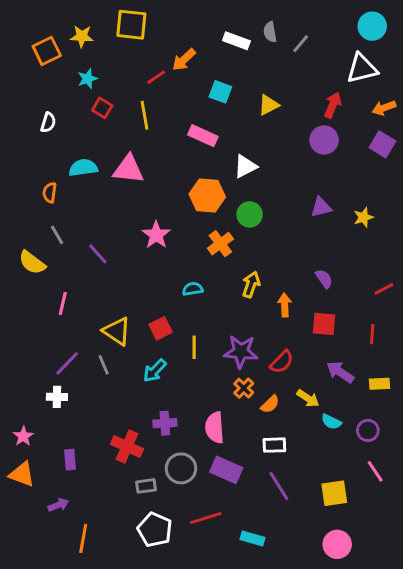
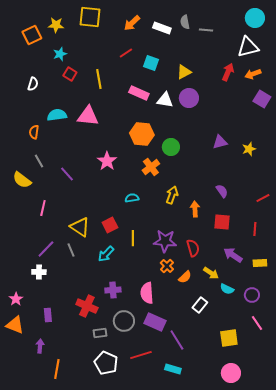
gray line: (301, 44) -> (206, 30), turned 56
orange arrow: (184, 60) -> (132, 23), moved
red line: (156, 77) -> (126, 53), moved
orange arrow: (384, 108) -> (253, 74), moved
purple circle: (324, 140) -> (189, 98), moved
white triangle: (245, 166) -> (165, 100), moved, turned 36
red semicircle: (282, 362) -> (193, 248), turned -60
white rectangle: (274, 445) -> (200, 305), moved, turned -49
purple line: (279, 486) -> (177, 340), moved
purple arrow: (58, 505) -> (40, 346), turned -64

